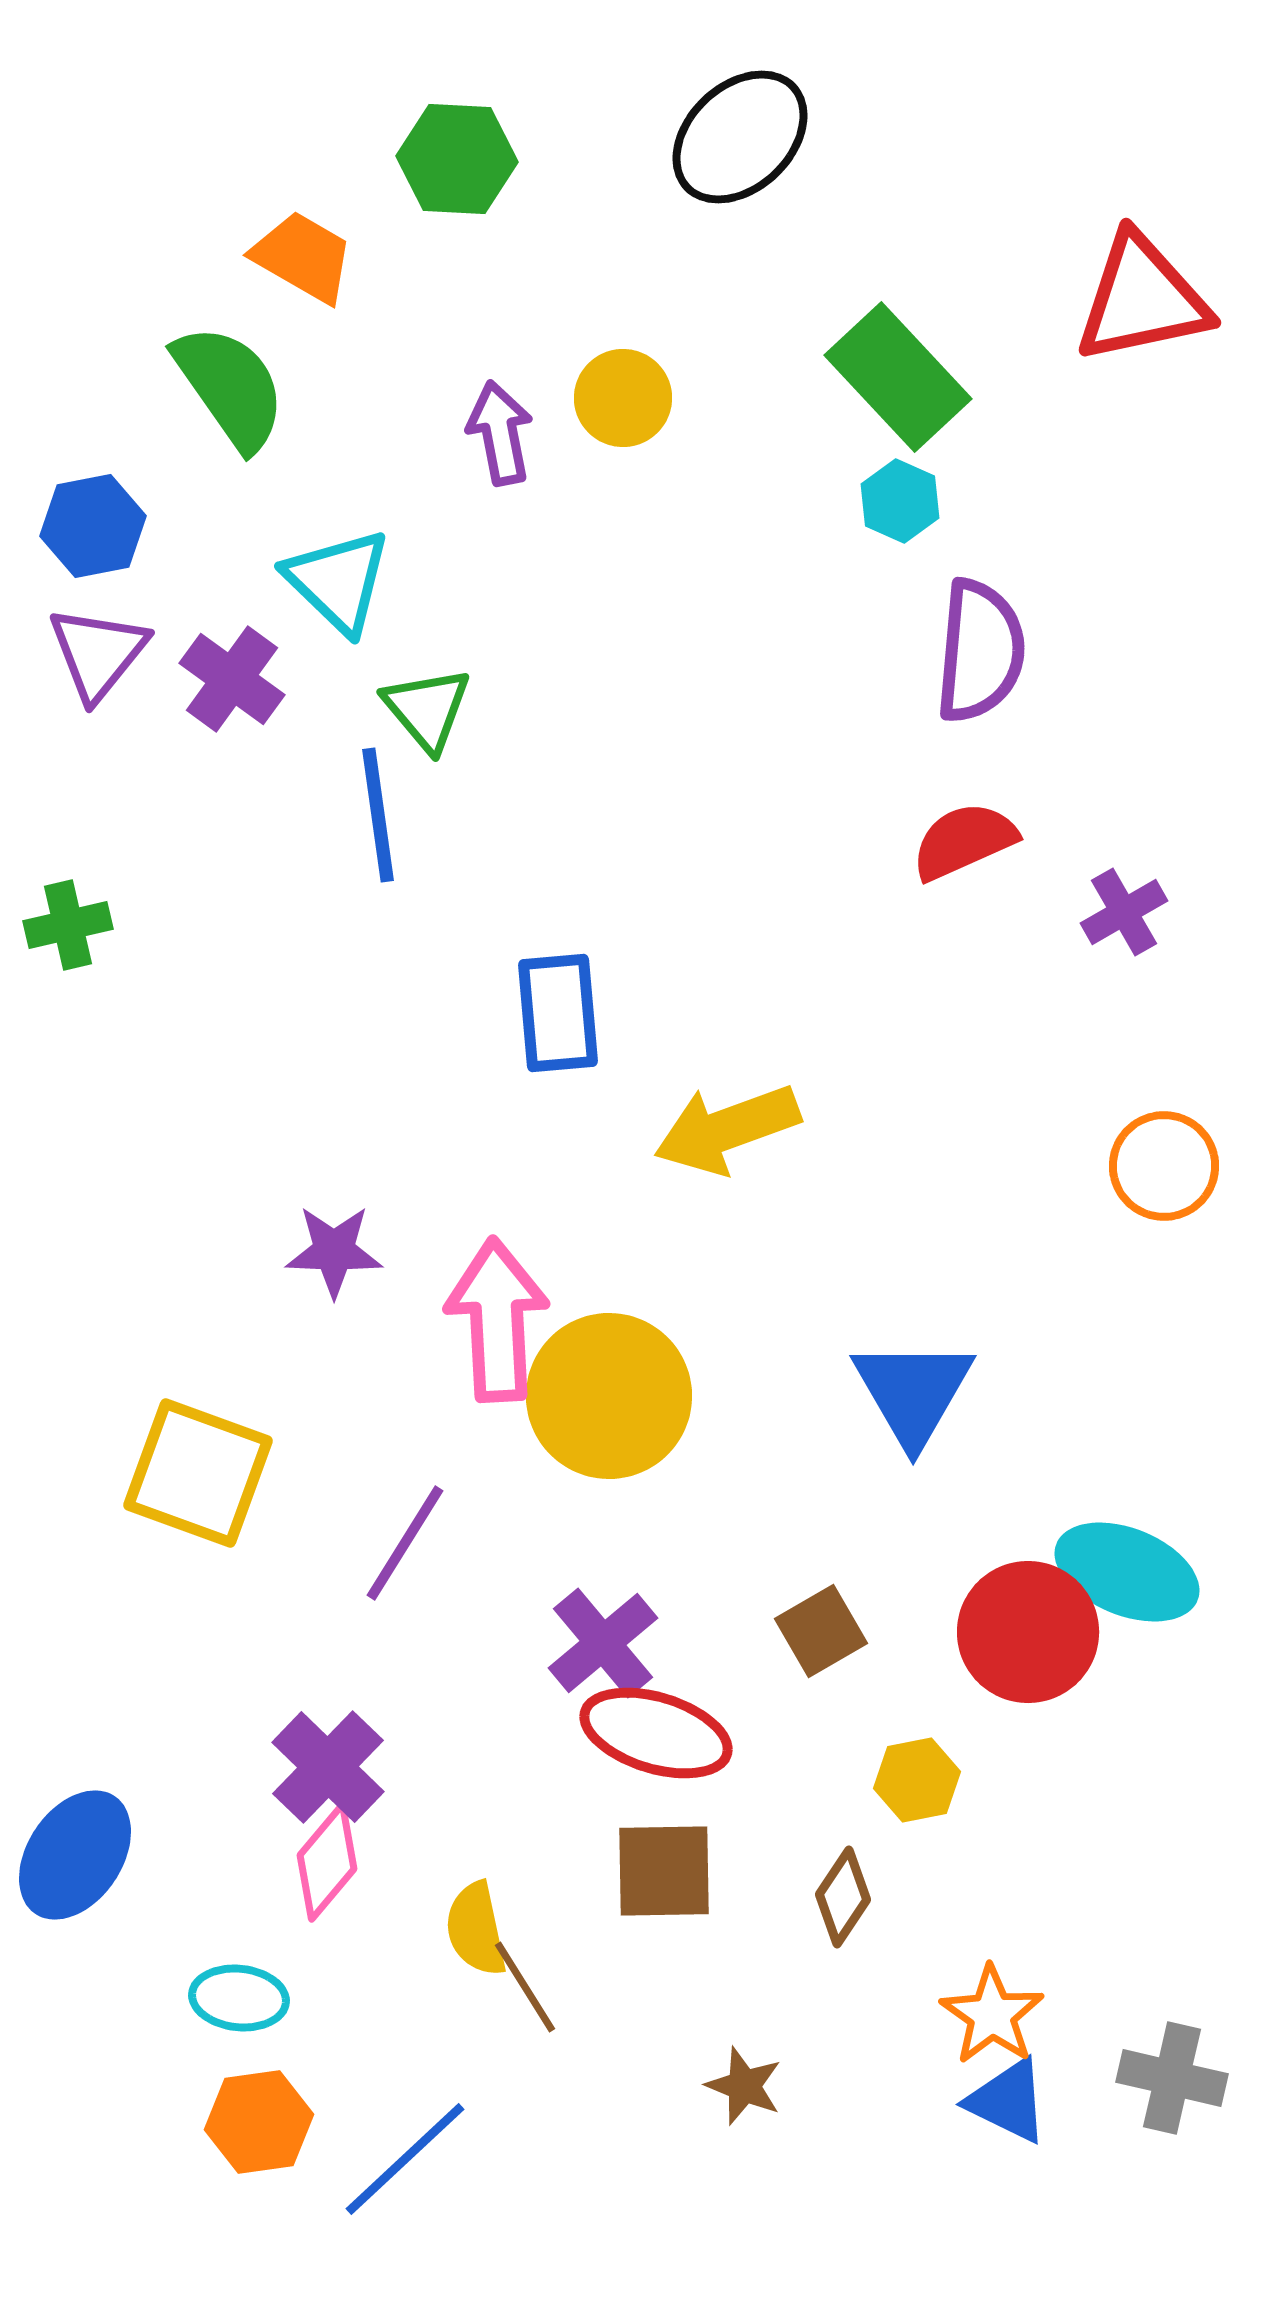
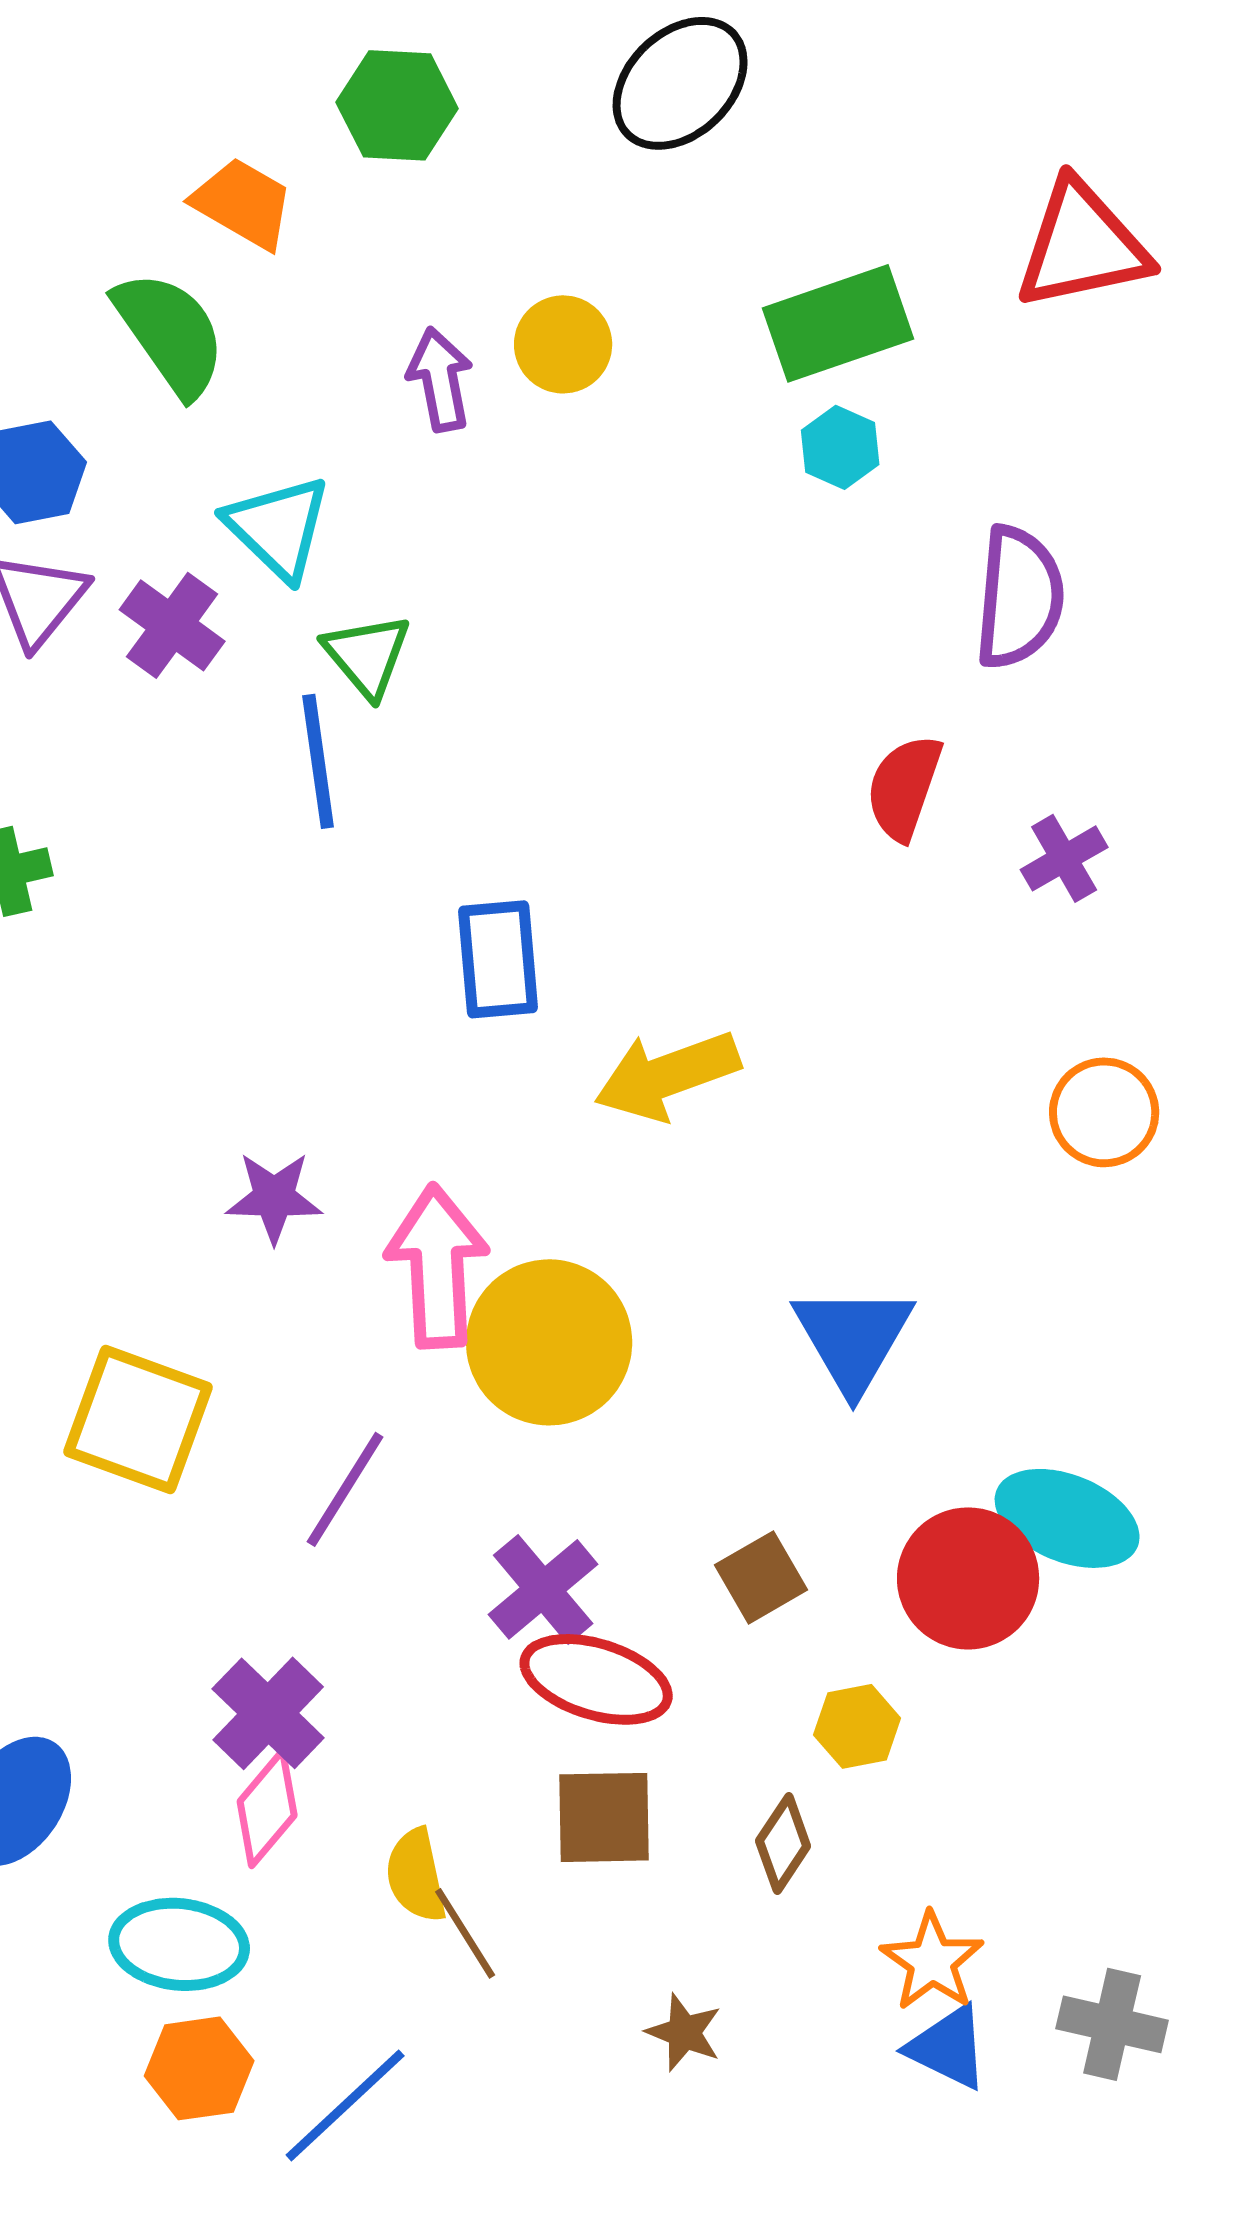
green rectangle: (898, 377) -> (838, 323), turned -66
purple semicircle: (980, 651) -> (1019, 597), moved
red semicircle: (964, 841) -> (904, 787), turned -47
cyan ellipse: (239, 1998) -> (179, 1944), size x1.4

